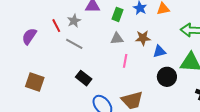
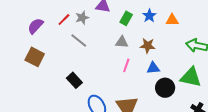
red line: (56, 26) -> (64, 20), turned 64
blue triangle: (159, 51) -> (153, 68), moved
black rectangle: (84, 78) -> (74, 80), moved
brown square: (35, 82) -> (35, 57), moved

